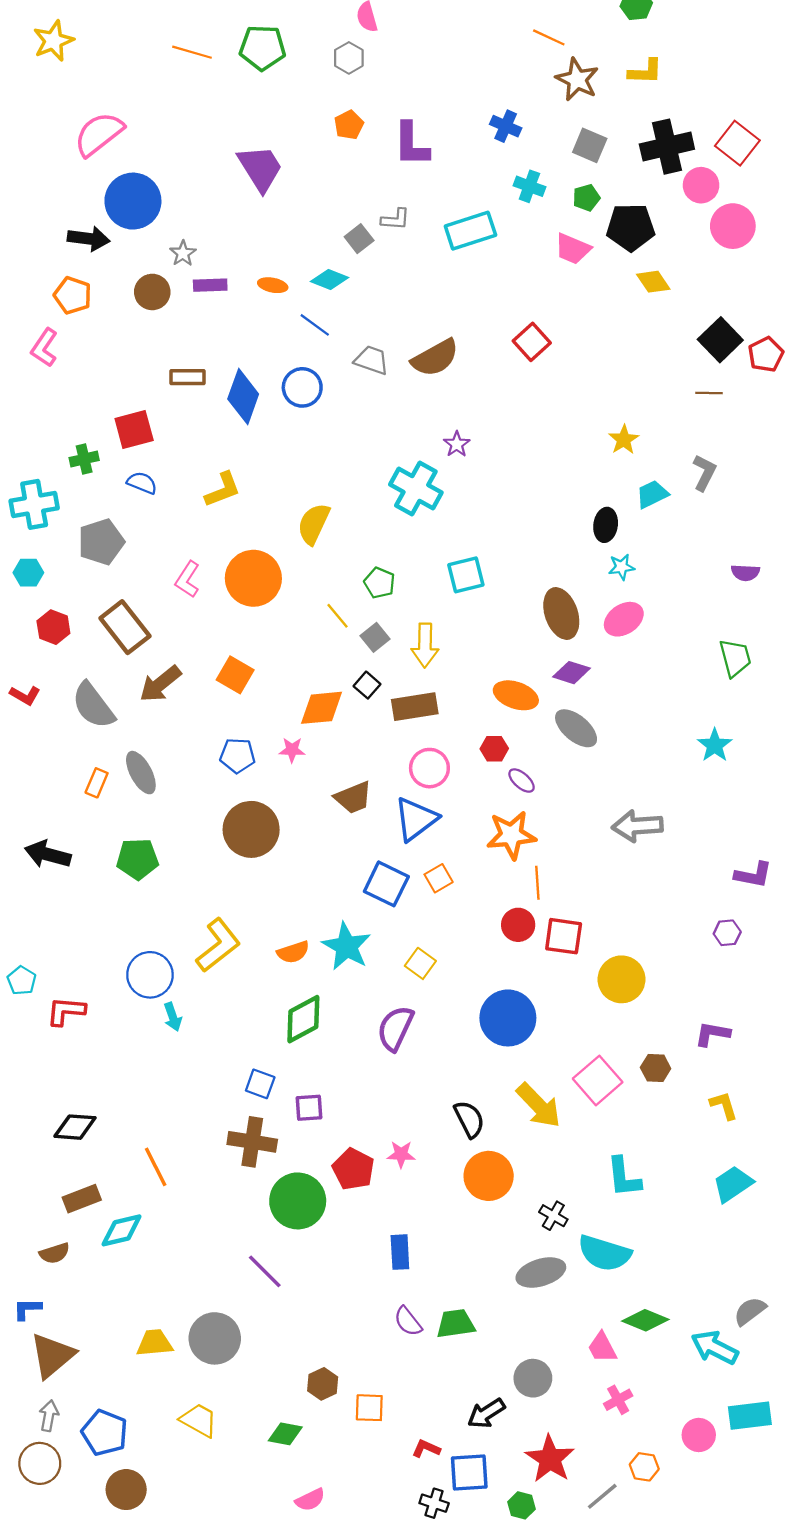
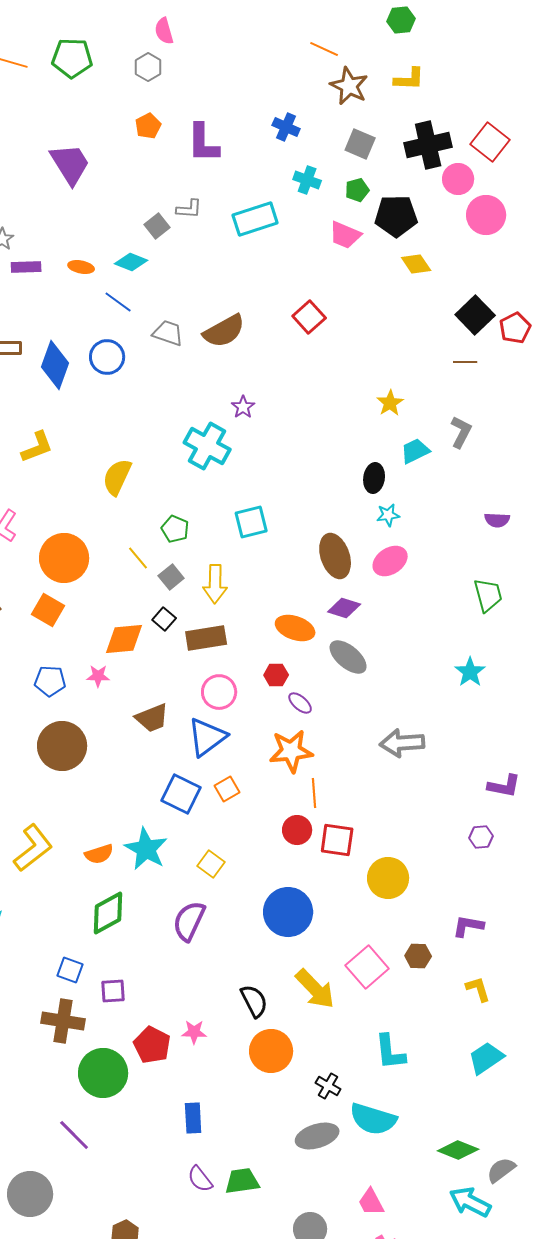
orange circle: (253, 578) -> (64, 558), moved
green diamond: (645, 1320) -> (458, 1150), moved

